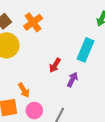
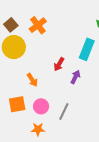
orange arrow: (24, 90) -> (32, 80), moved

